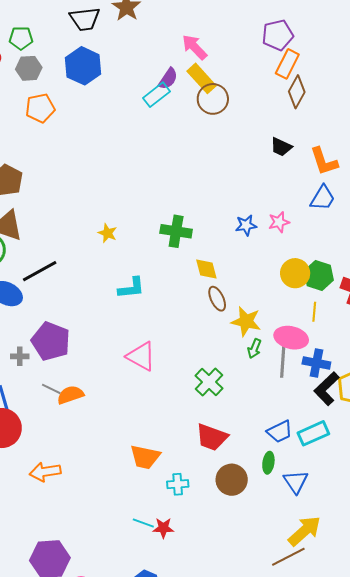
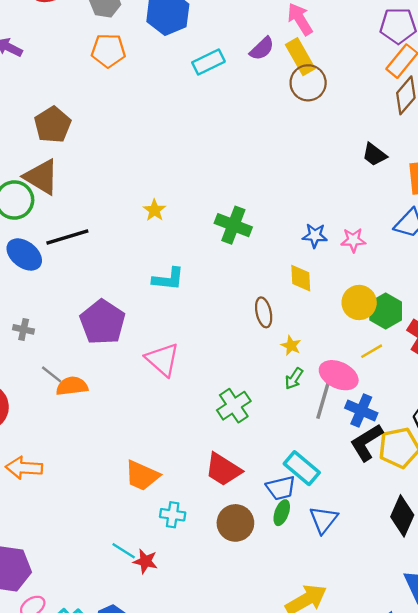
cyan rectangle: (156, 95) -> (208, 62), moved
yellow diamond: (206, 269) -> (301, 278), moved
yellow line: (314, 312) -> (372, 351), turned 42
yellow star: (246, 321) -> (291, 346), size x0.6
purple pentagon: (51, 341) -> (103, 322), moved
blue trapezoid: (280, 432) -> (281, 488), moved
cyan rectangle: (313, 433) -> (302, 468), moved, turned 52
blue triangle: (296, 482) -> (324, 520), moved

